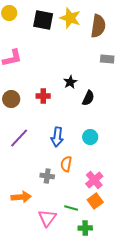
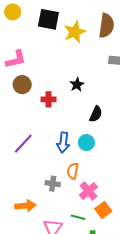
yellow star: (70, 18) -> (75, 32), moved, turned 30
black semicircle: (88, 98) -> (96, 114), moved
brown circle: (11, 99) -> (22, 85), moved
cyan circle: (90, 137) -> (86, 143), moved
pink cross: (94, 180) -> (88, 191), moved

